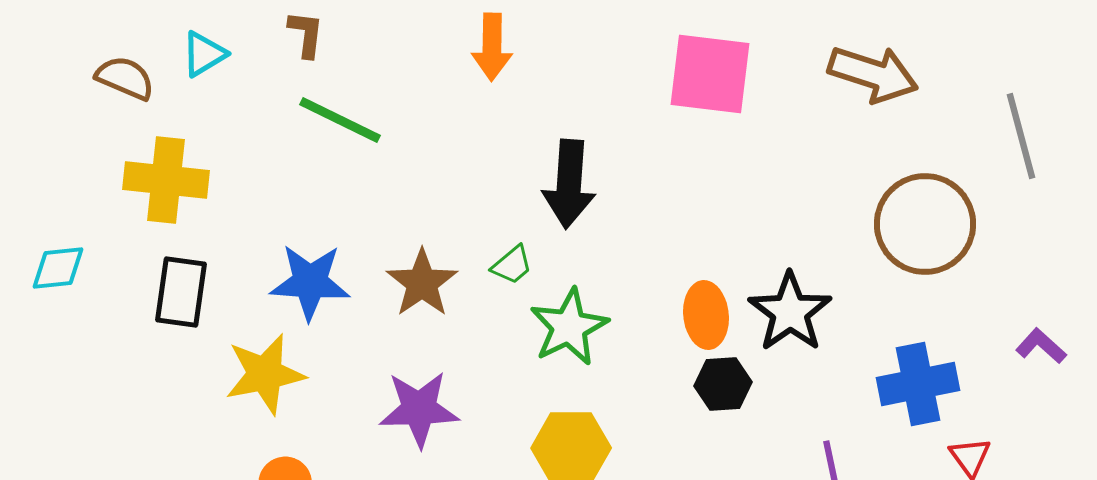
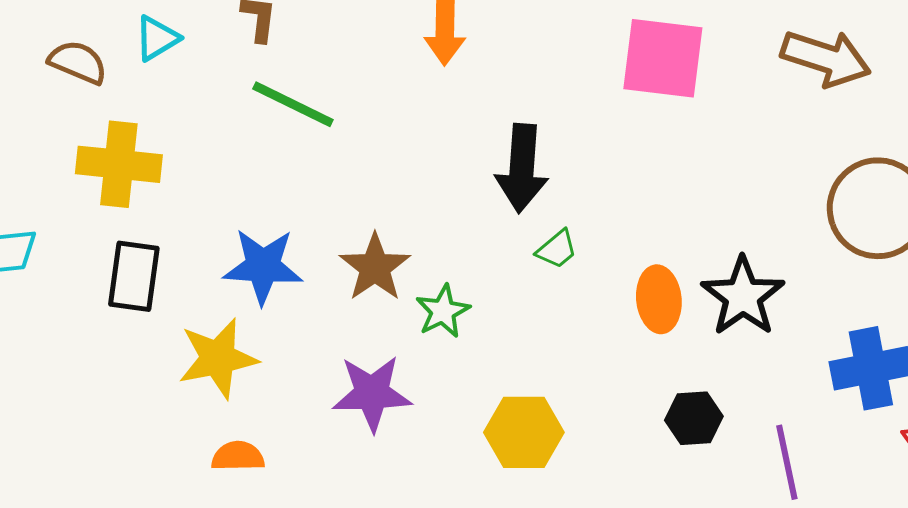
green trapezoid: (512, 265) -> (557, 249), moved
green star: (569, 327) -> (443, 311), moved, size x0.7
black hexagon: (723, 384) -> (694, 418), moved

